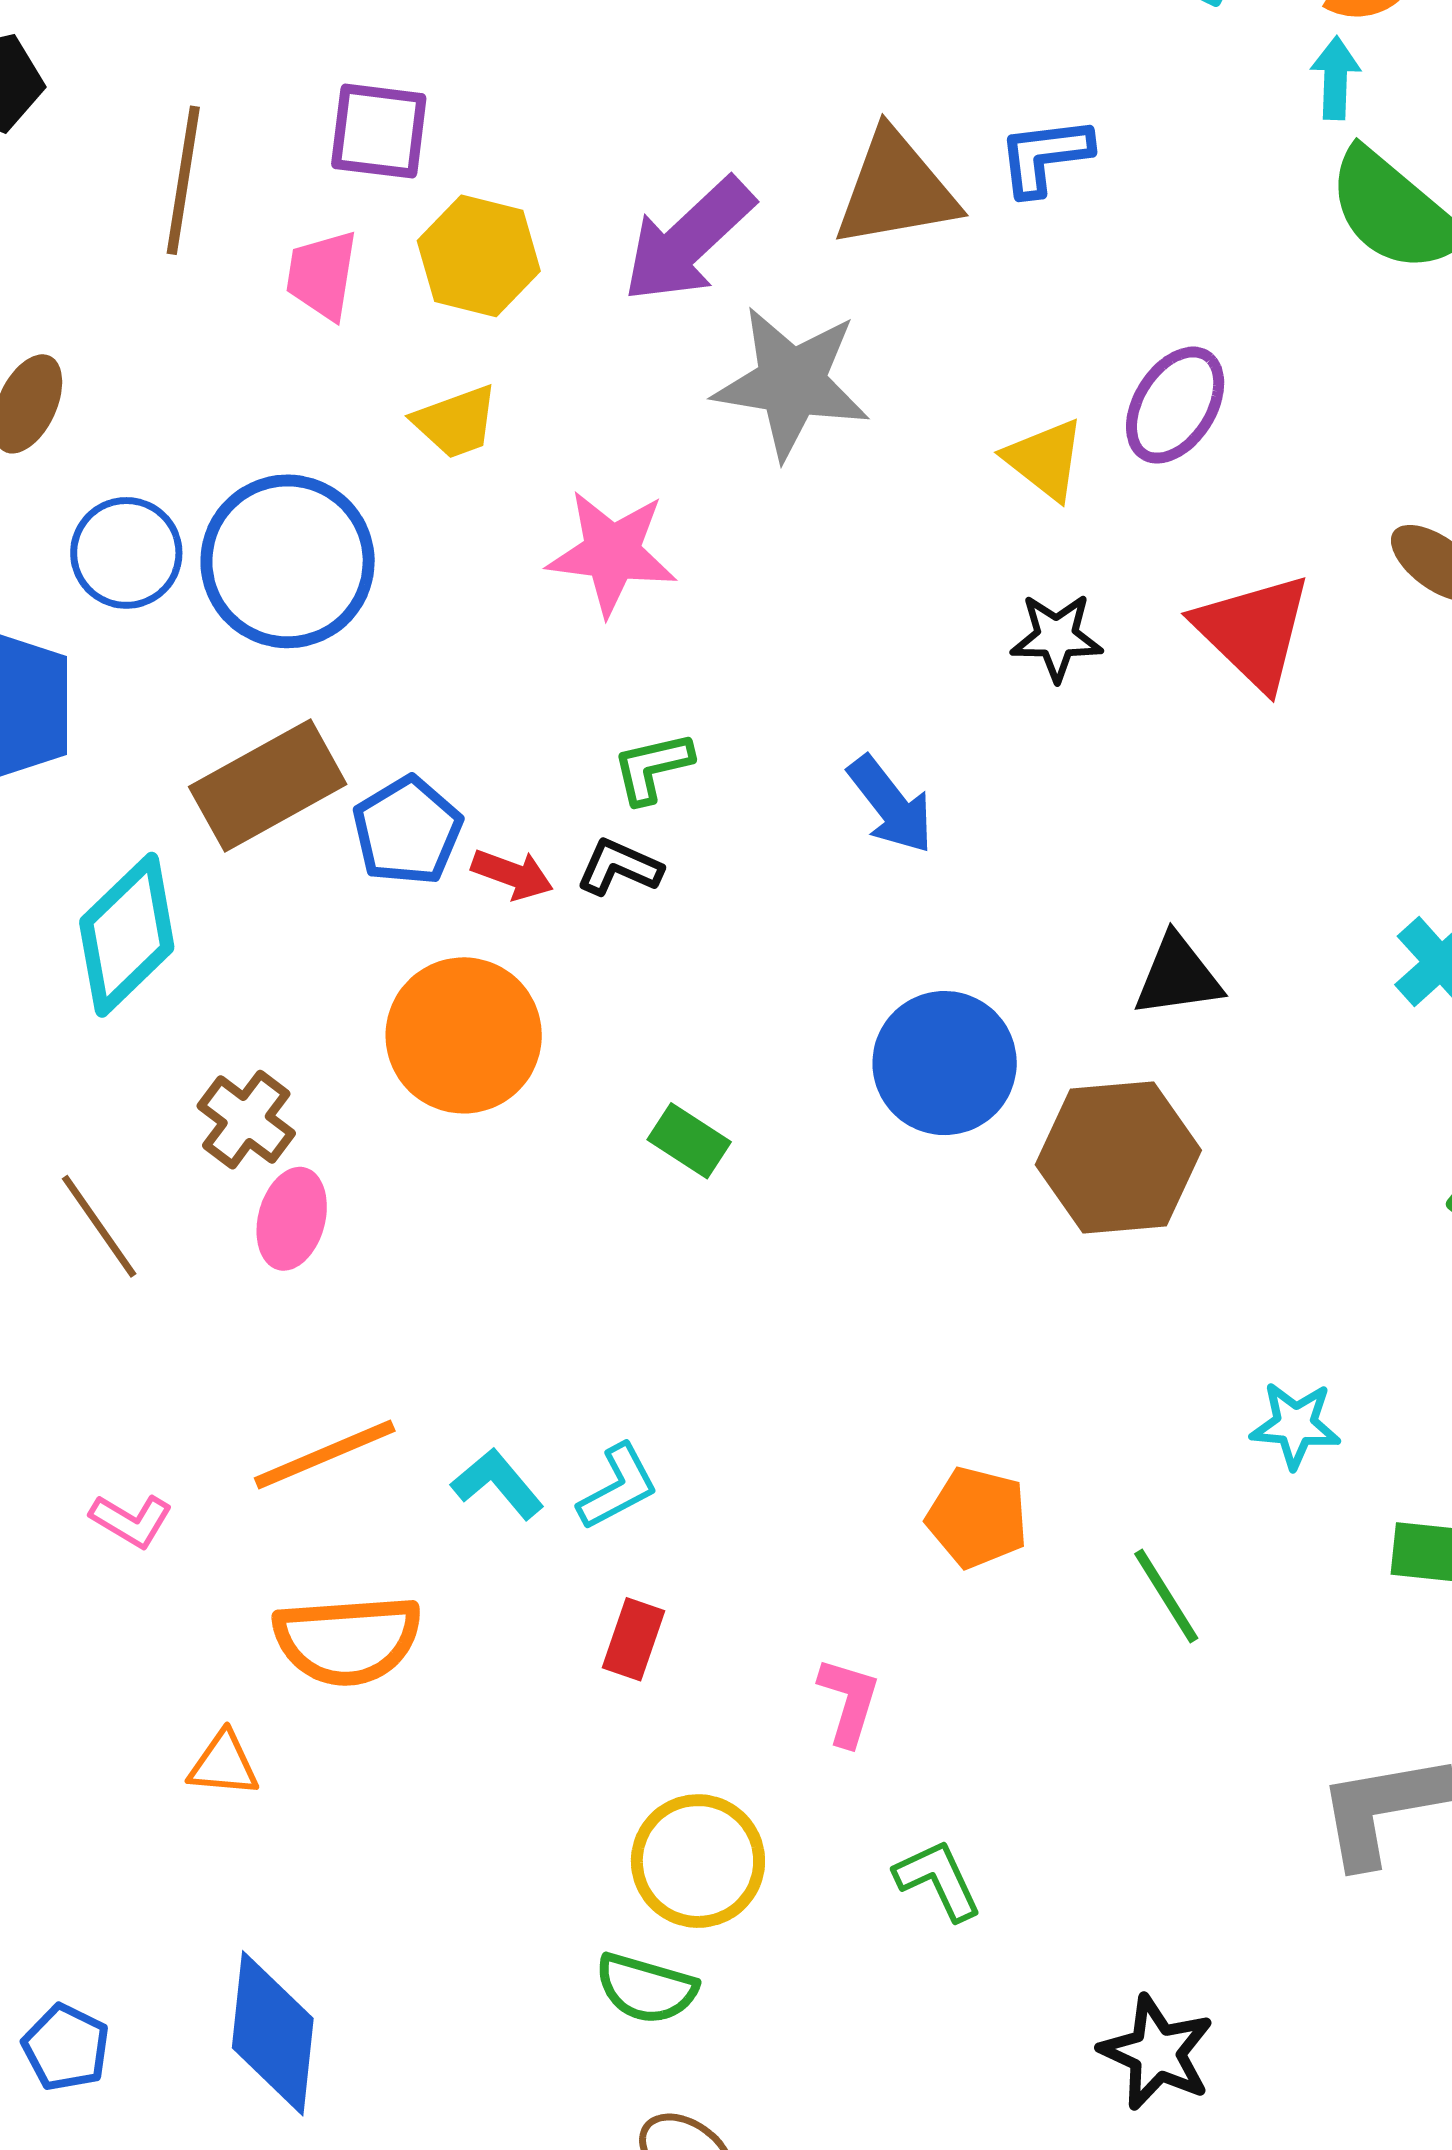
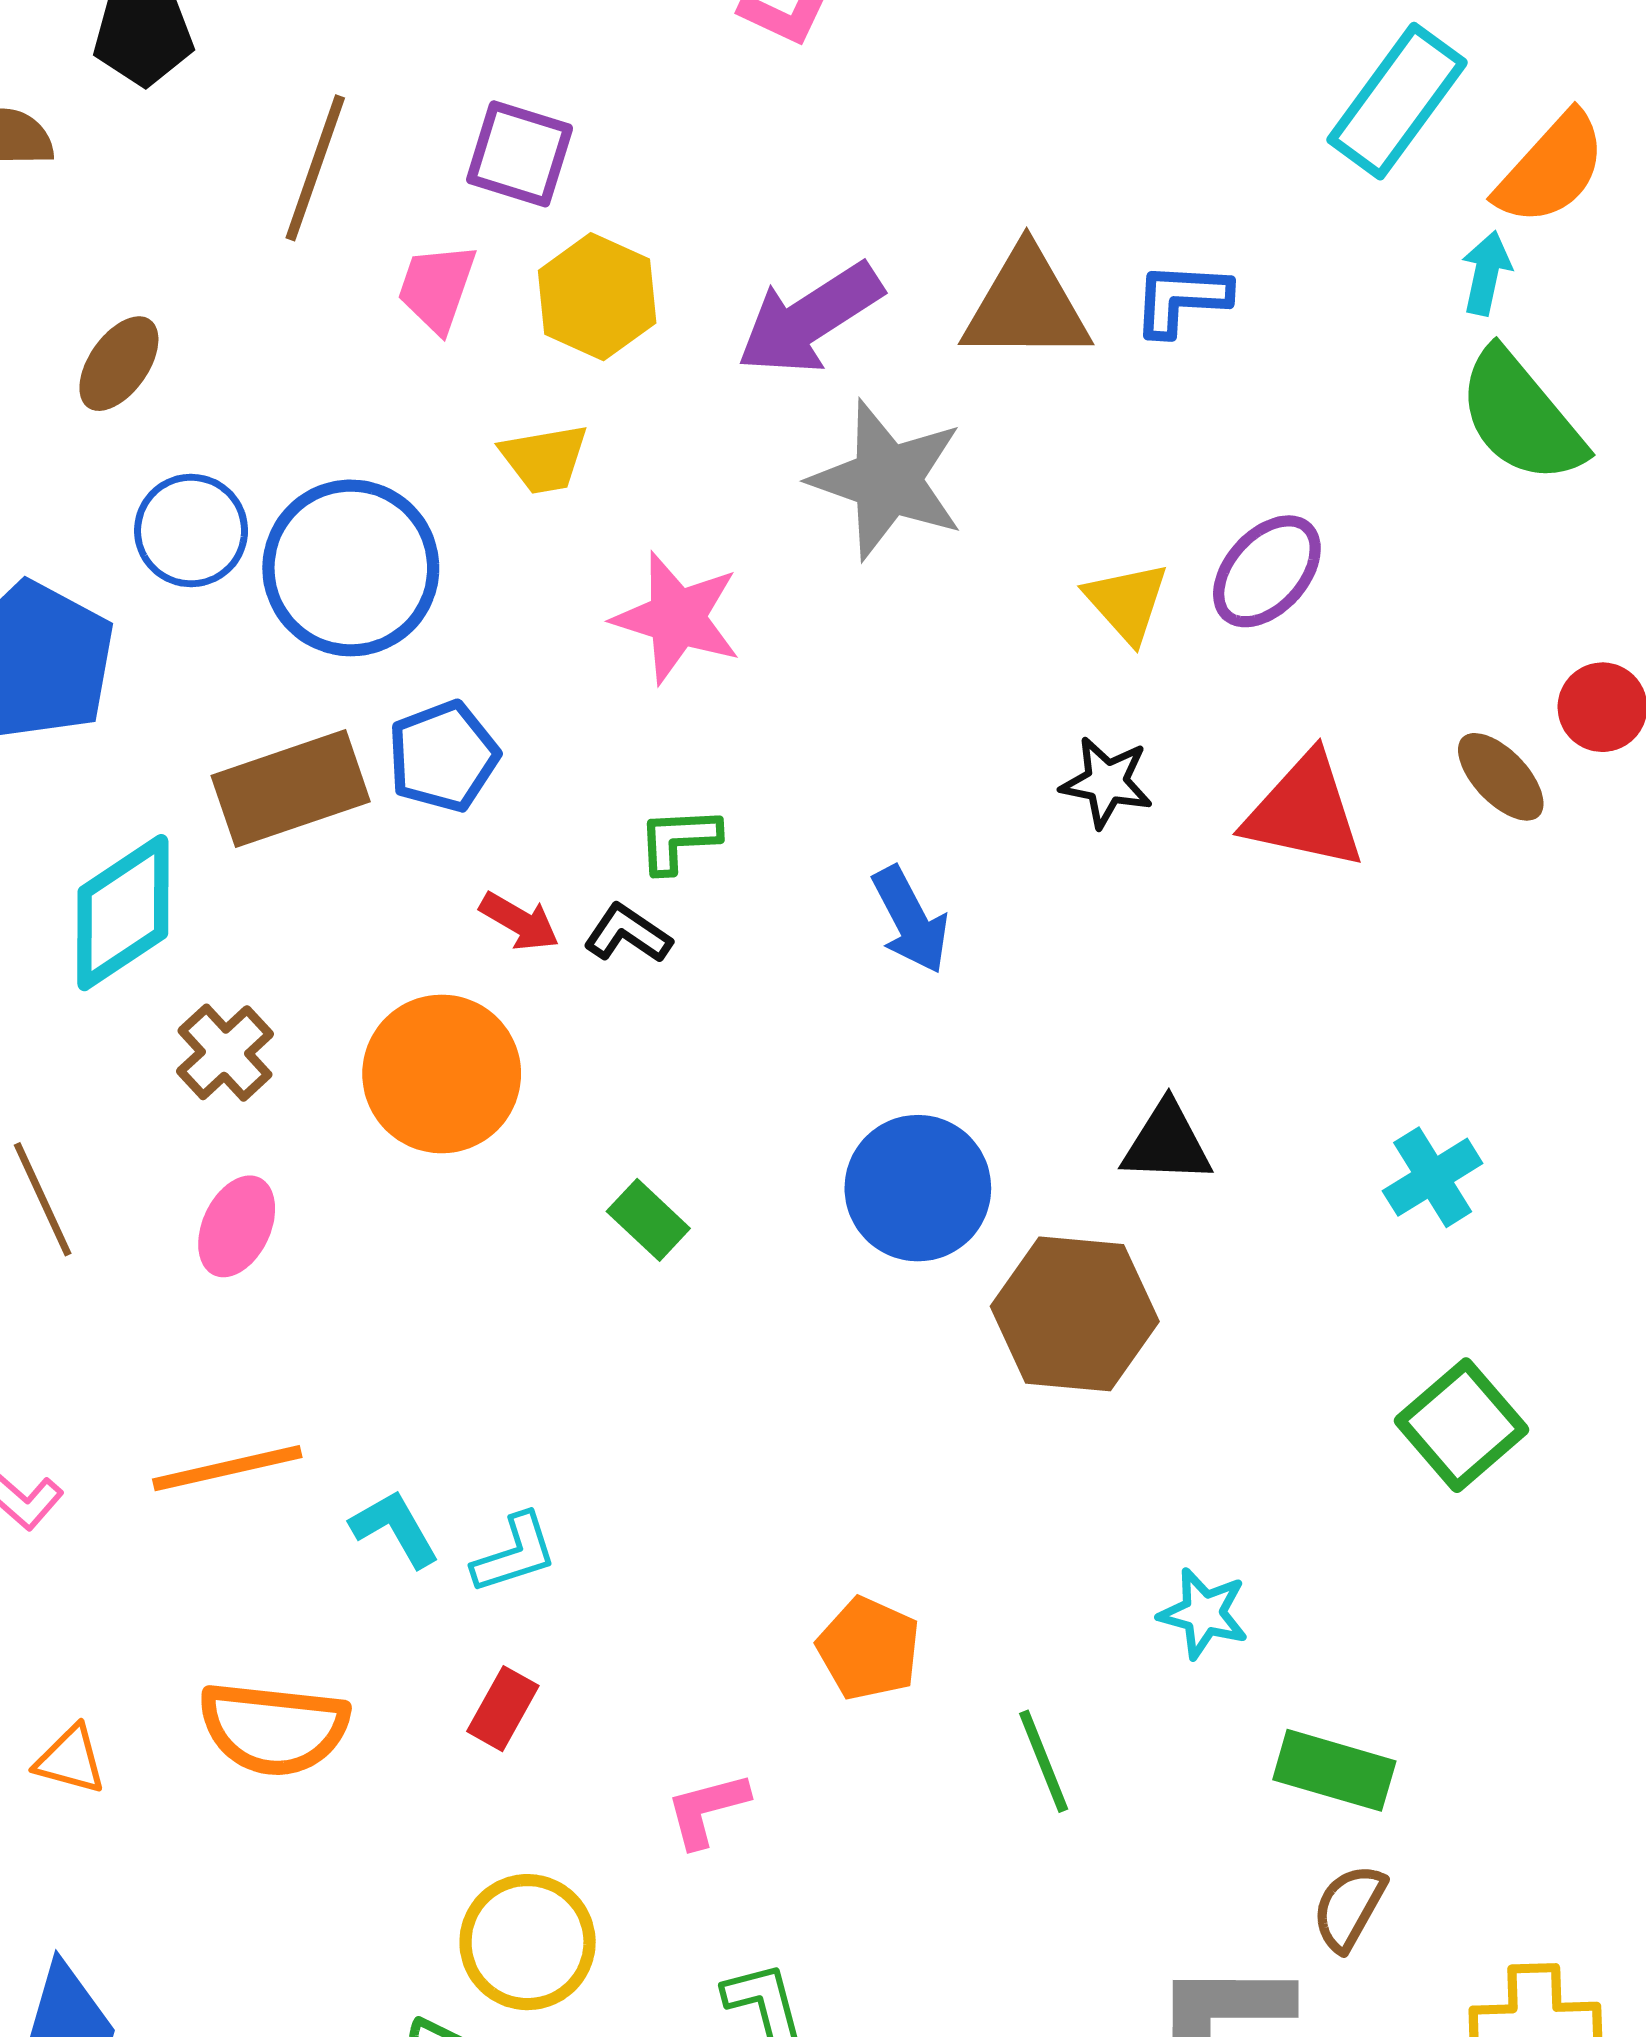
red triangle: (1253, 631) -> (1304, 812), turned -42
blue pentagon: (407, 831) -> (443, 756), moved
brown cross: (246, 1120) -> (225, 1053), moved
orange semicircle: (347, 1640) -> (274, 1728), moved
pink L-shape: (849, 1701) -> (707, 1810), turned -132

